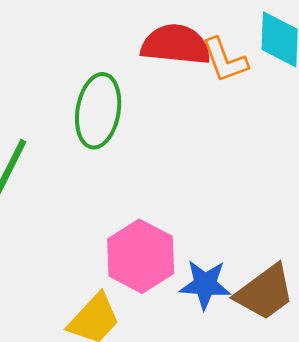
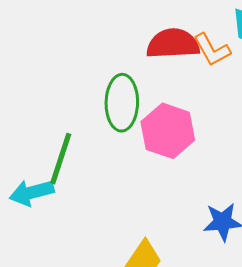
pink hexagon: (141, 256) -> (168, 131), moved

